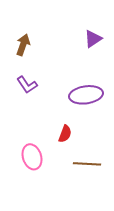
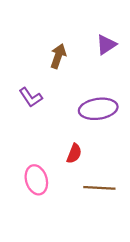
brown arrow: (23, 45) -> (58, 56), moved

